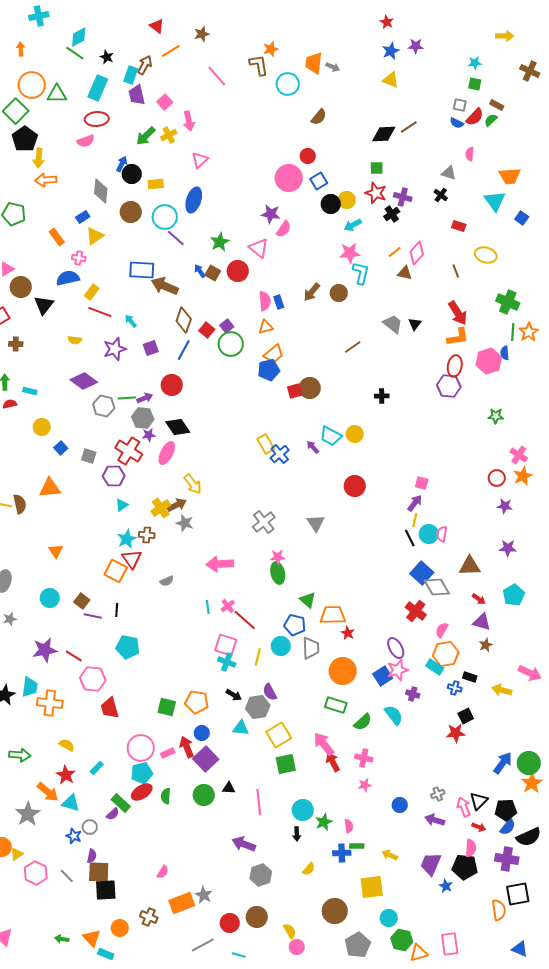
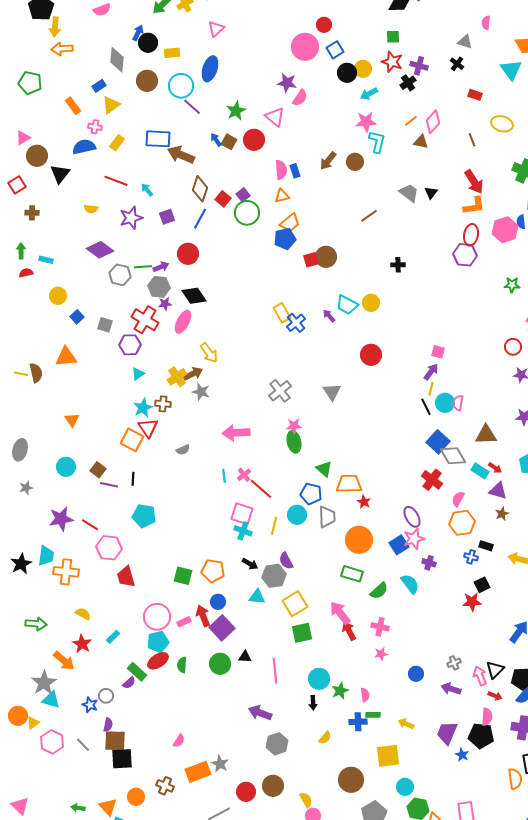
yellow rectangle: (92, 292) -> (117, 143), moved
cyan rectangle: (435, 667) -> (480, 471), moved
cyan triangle: (71, 803) -> (51, 700), moved

